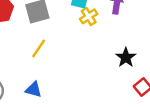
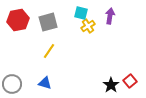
black star: (126, 57) -> (111, 85), moved

